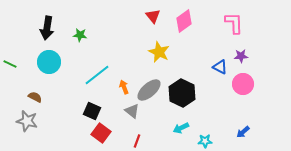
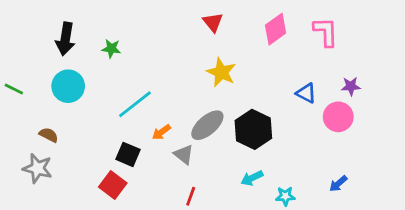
pink diamond: (184, 21) -> (276, 29), moved
purple star: (241, 56) -> (351, 86), moved
orange arrow: (124, 87) -> (161, 132), moved, turned -104
red square: (101, 133) -> (113, 185), moved

